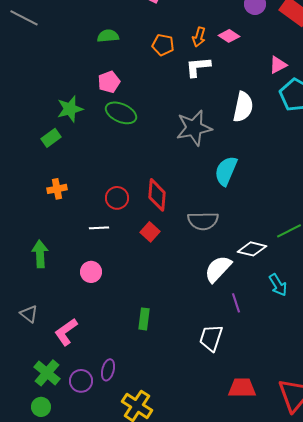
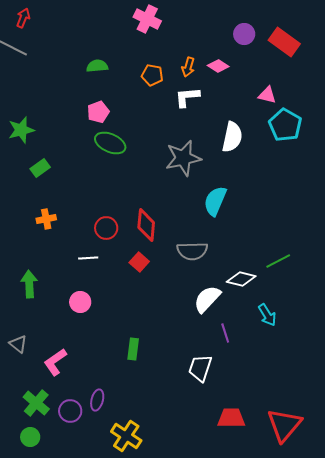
pink triangle: (278, 65) -> (267, 95), turned 42
green star: (70, 109) -> (21, 130), moved

